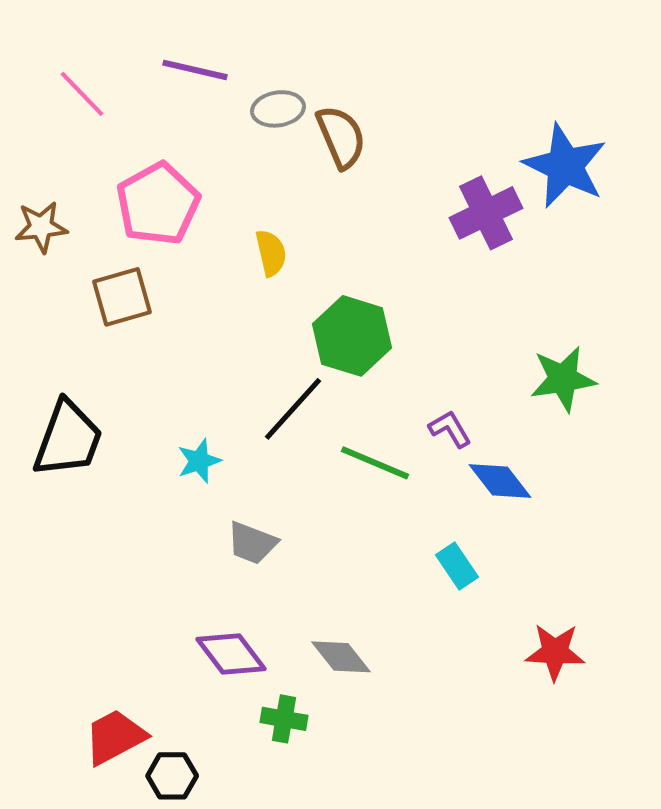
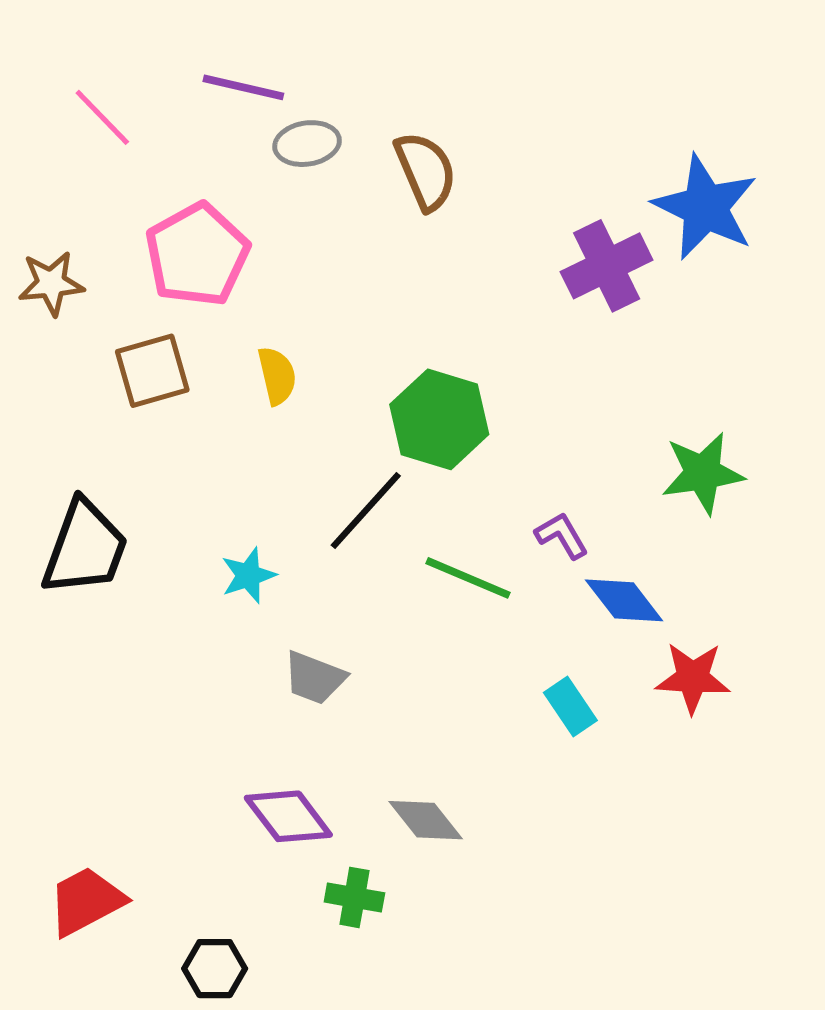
gray ellipse: (278, 109) -> (307, 144), moved
yellow semicircle: (271, 253) -> (277, 376), moved
red star: (555, 652) -> (693, 678), moved
red trapezoid: (115, 737) -> (86, 901), moved

